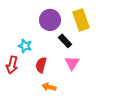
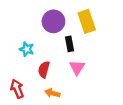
black rectangle: (65, 41) -> (70, 44), turned 32
red arrow: (12, 65) -> (17, 89), moved, turned 144

